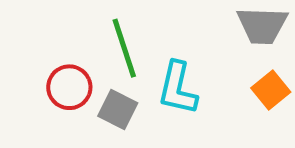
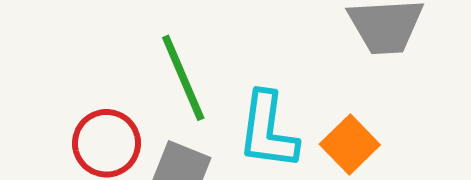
orange square: (271, 90) -> (350, 144), moved

